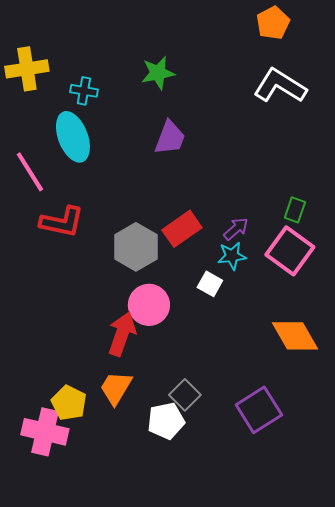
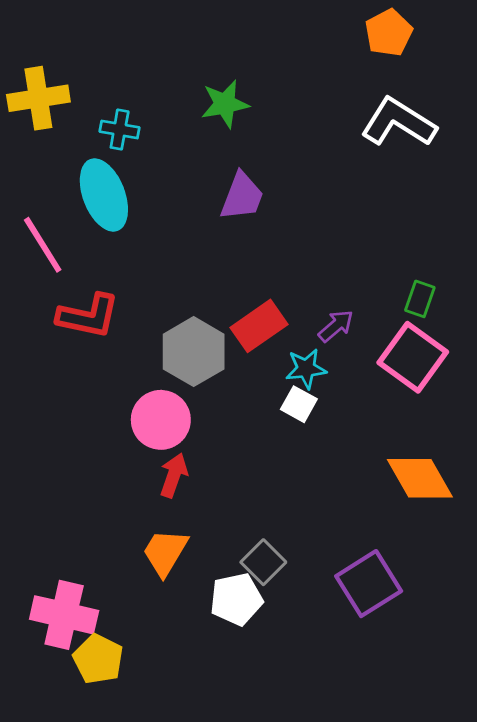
cyan star: (232, 256) -> (306, 369), moved
pink circle: (149, 305) -> (161, 420), moved
red arrow: (122, 334) -> (174, 475), size x0.7
yellow pentagon: (69, 403) -> (98, 659), moved

